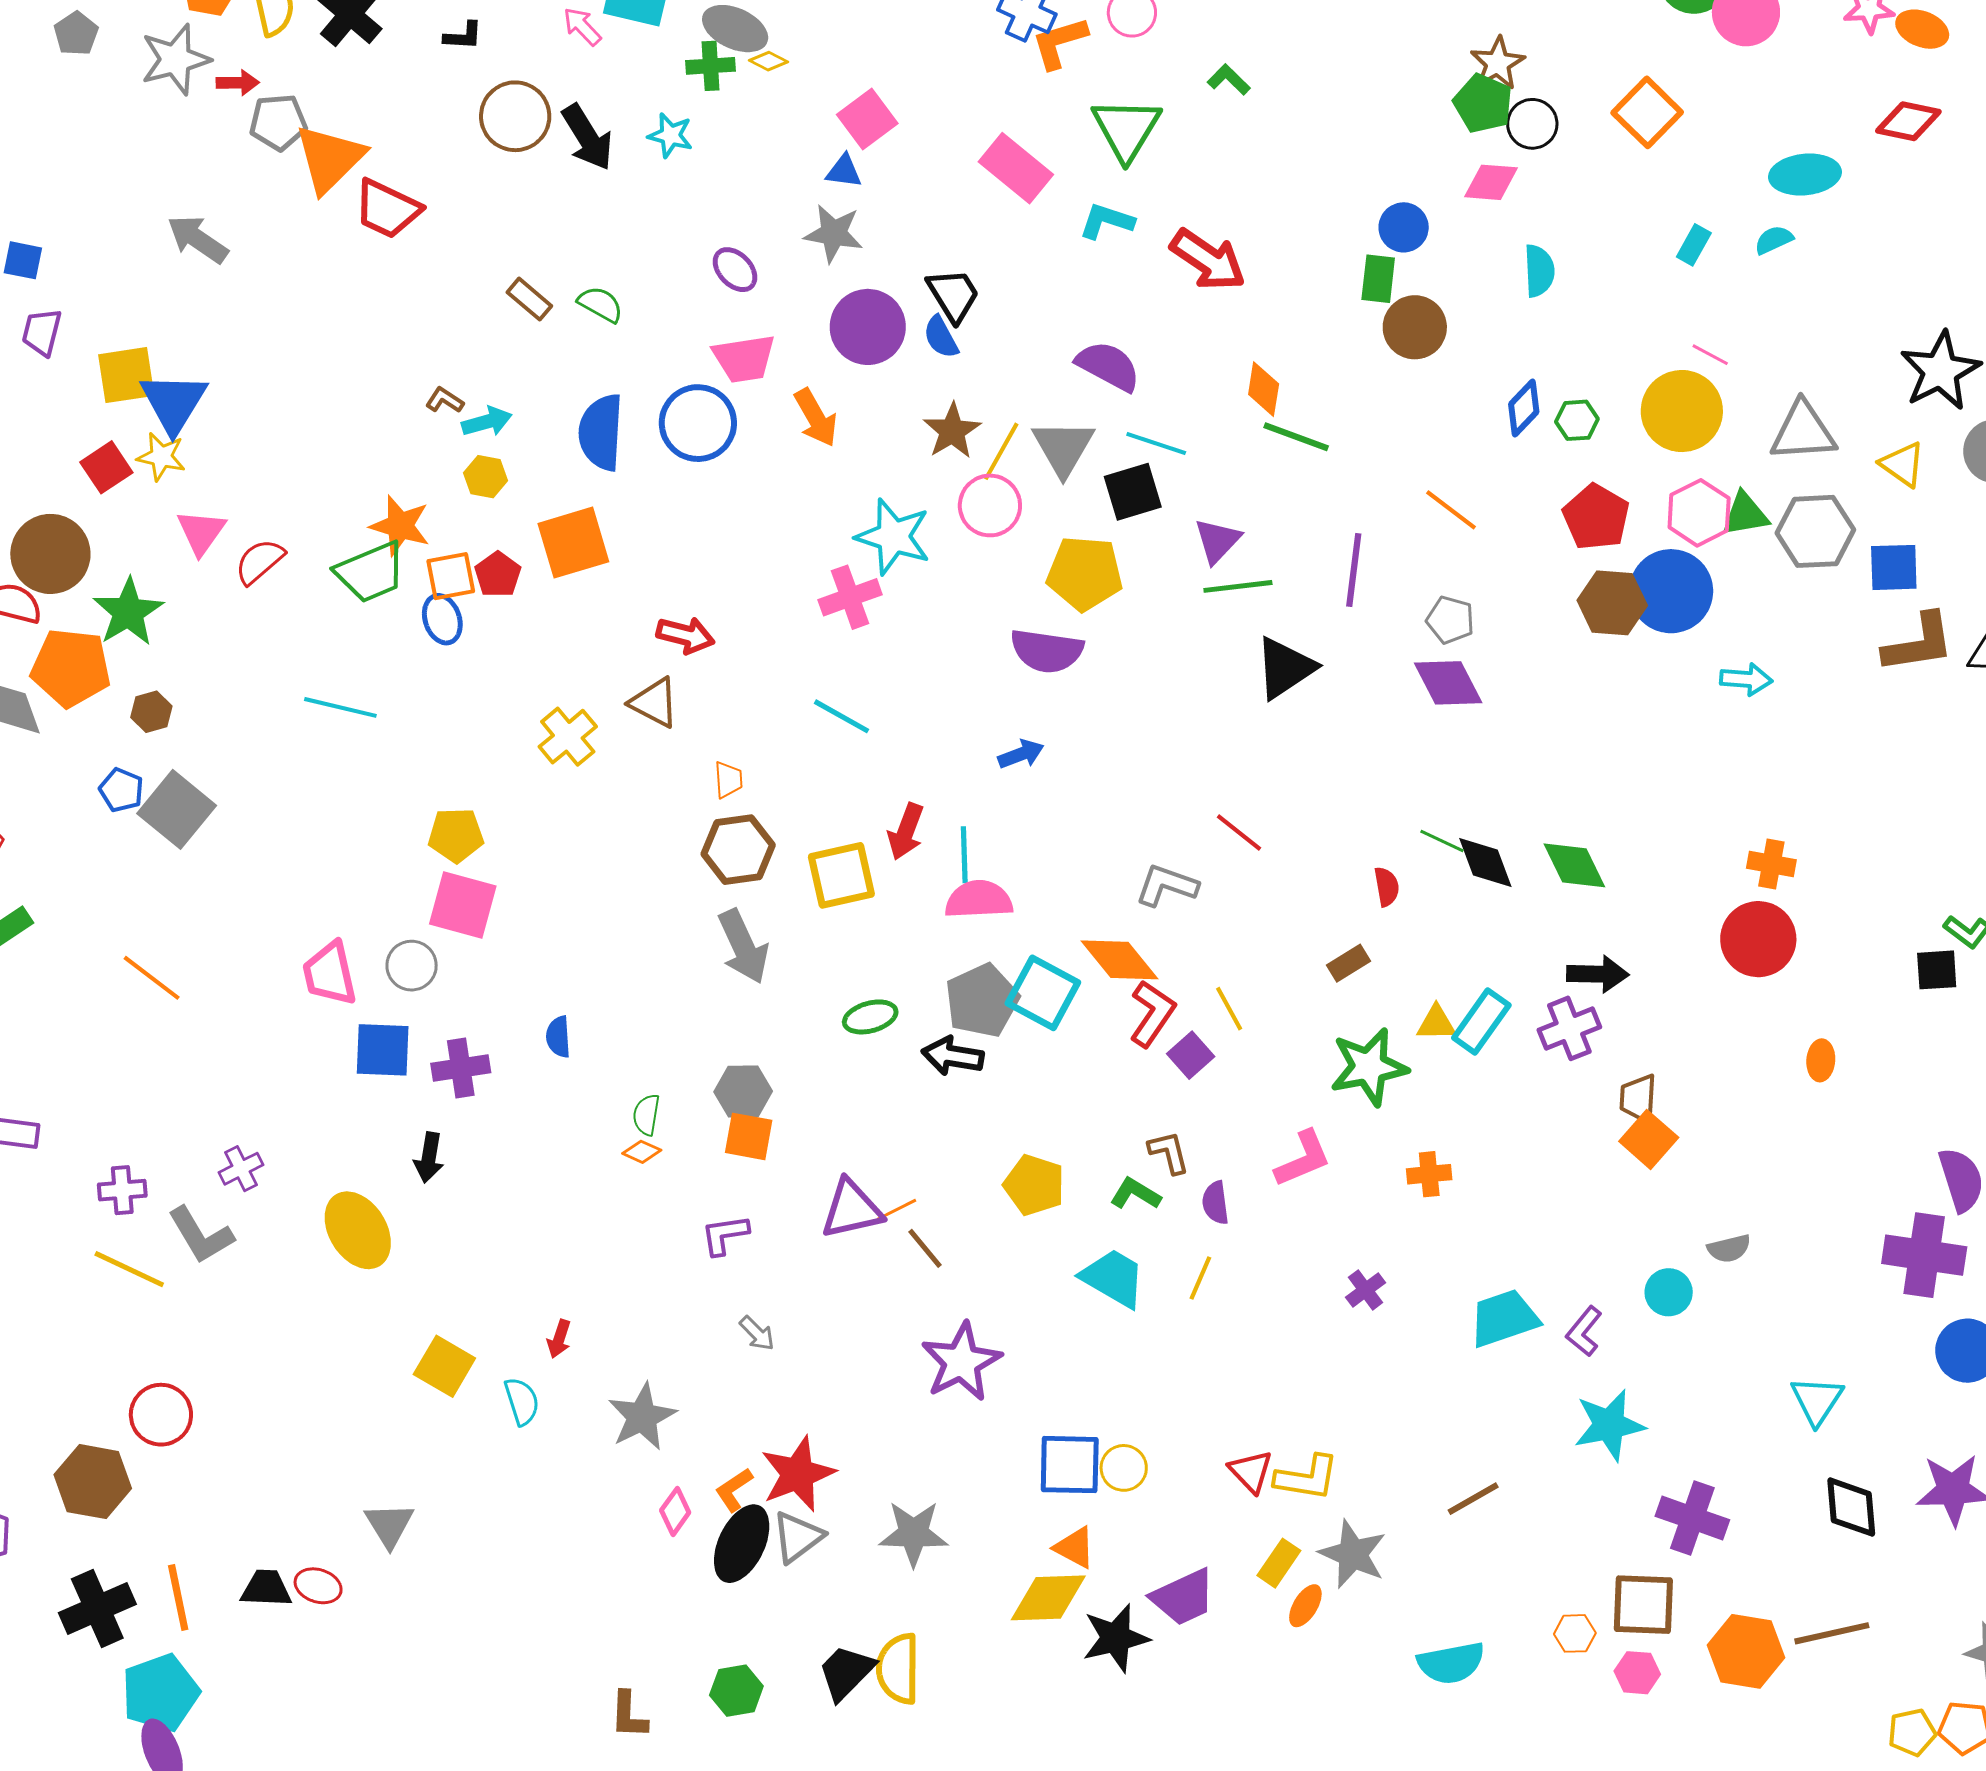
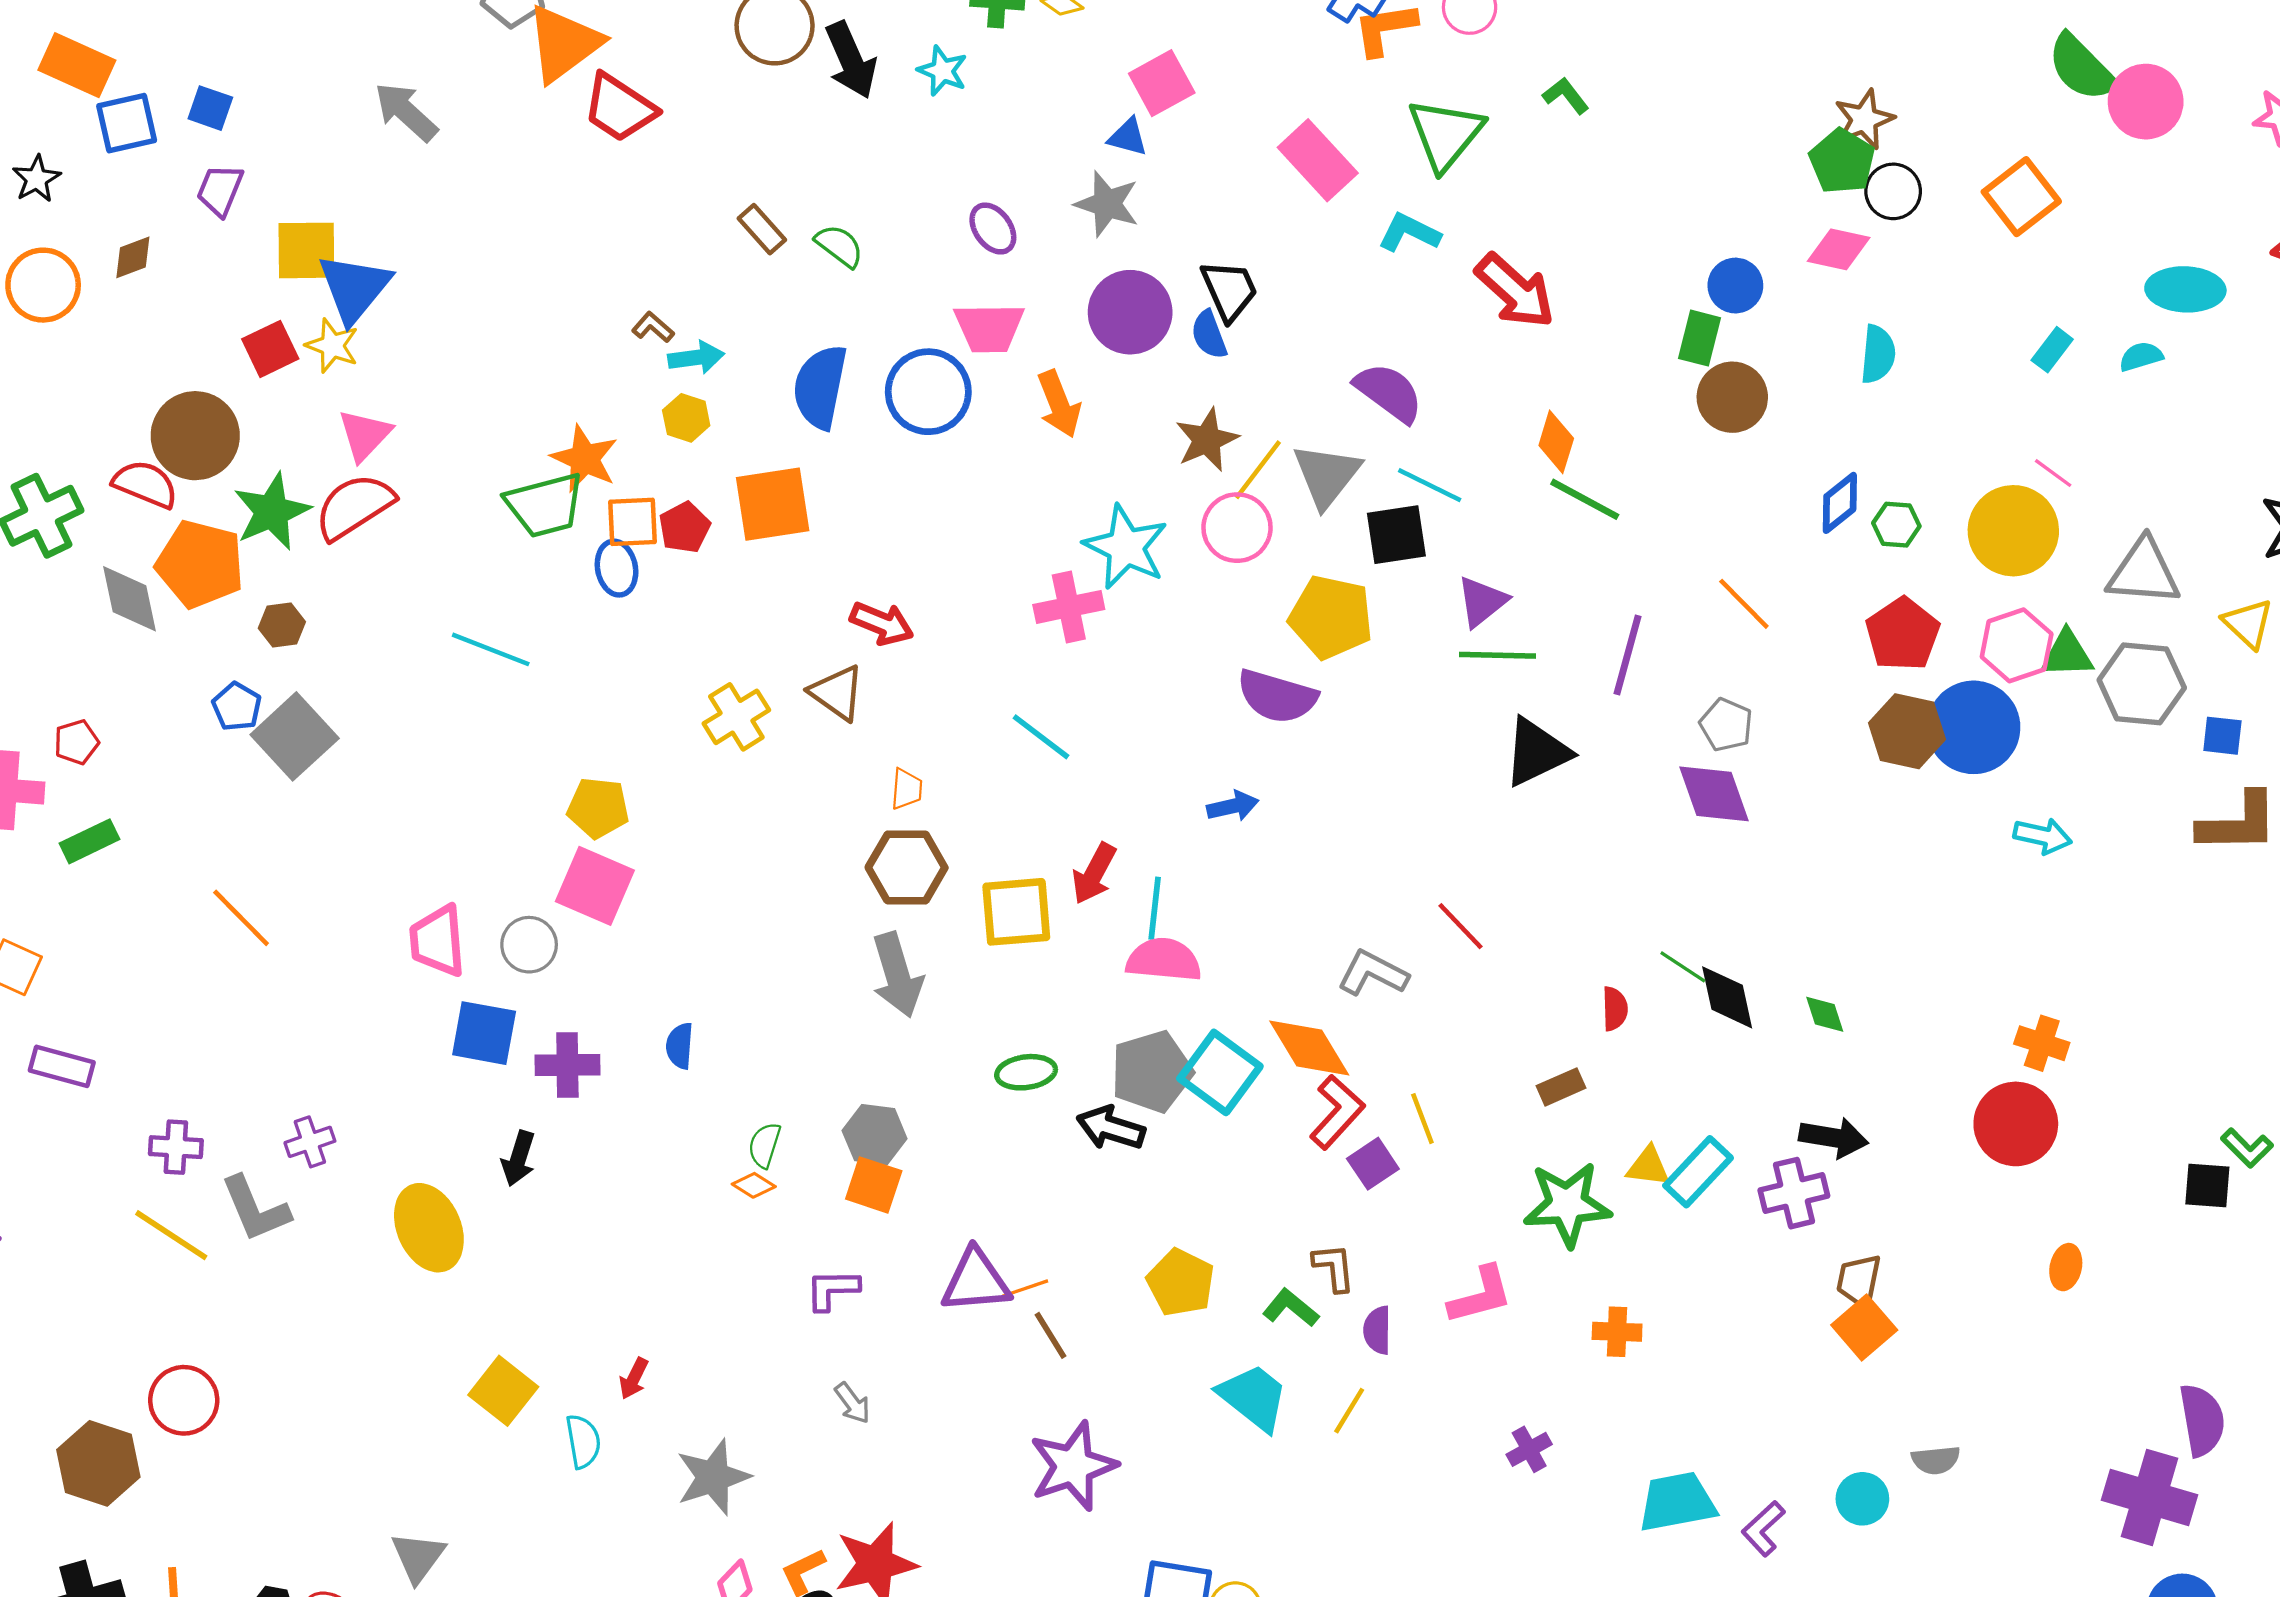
red semicircle: (260, 561) -> (354, 506), moved, size x1.4
blue square: (1894, 567) -> (2222, 736), size x0.7
green diamond: (1574, 865) -> (1825, 1014), size x0.6

